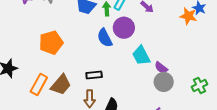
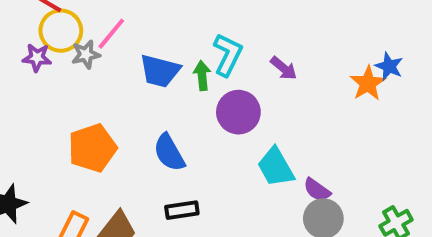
orange star: (188, 16) -> (368, 83), turned 30
blue semicircle: (105, 38) -> (169, 153), moved

